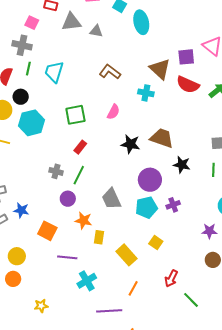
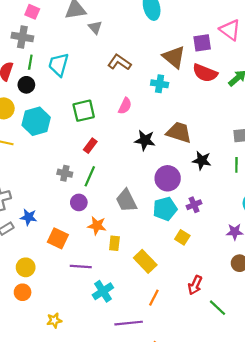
gray triangle: (96, 31) -> (95, 27), moved, turned 40
black circle: (21, 97) -> (26, 85), moved
yellow square: (156, 242) -> (182, 237), moved

